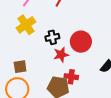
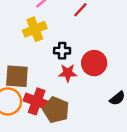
brown square: (20, 67) -> (17, 76), size x1.5
red cross: (71, 77) -> (37, 101), moved, size x1.5

